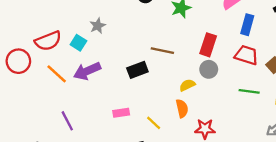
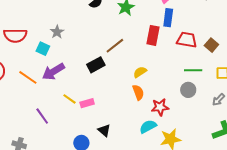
blue rectangle: (247, 25) -> (168, 18), moved
red semicircle: (48, 41) -> (15, 36), moved, turned 30
brown line: (162, 51) -> (115, 46), turned -42
gray circle: (209, 69) -> (188, 90), moved
yellow line: (154, 123) -> (70, 99), moved

